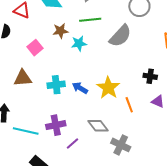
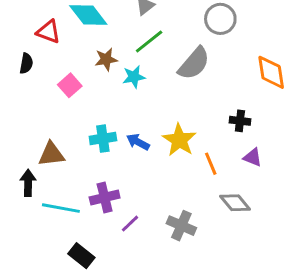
green line: (90, 20) -> (149, 41), turned -30
brown triangle: (23, 78) -> (51, 154), moved
gray diamond: (98, 126) -> (235, 203), moved
gray cross: (121, 145) -> (181, 226), moved

